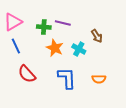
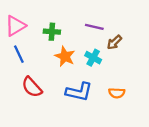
purple line: (63, 23) -> (94, 27), moved
brown arrow: (97, 36) -> (114, 42), turned 80
blue L-shape: (67, 78) -> (79, 92), turned 105

